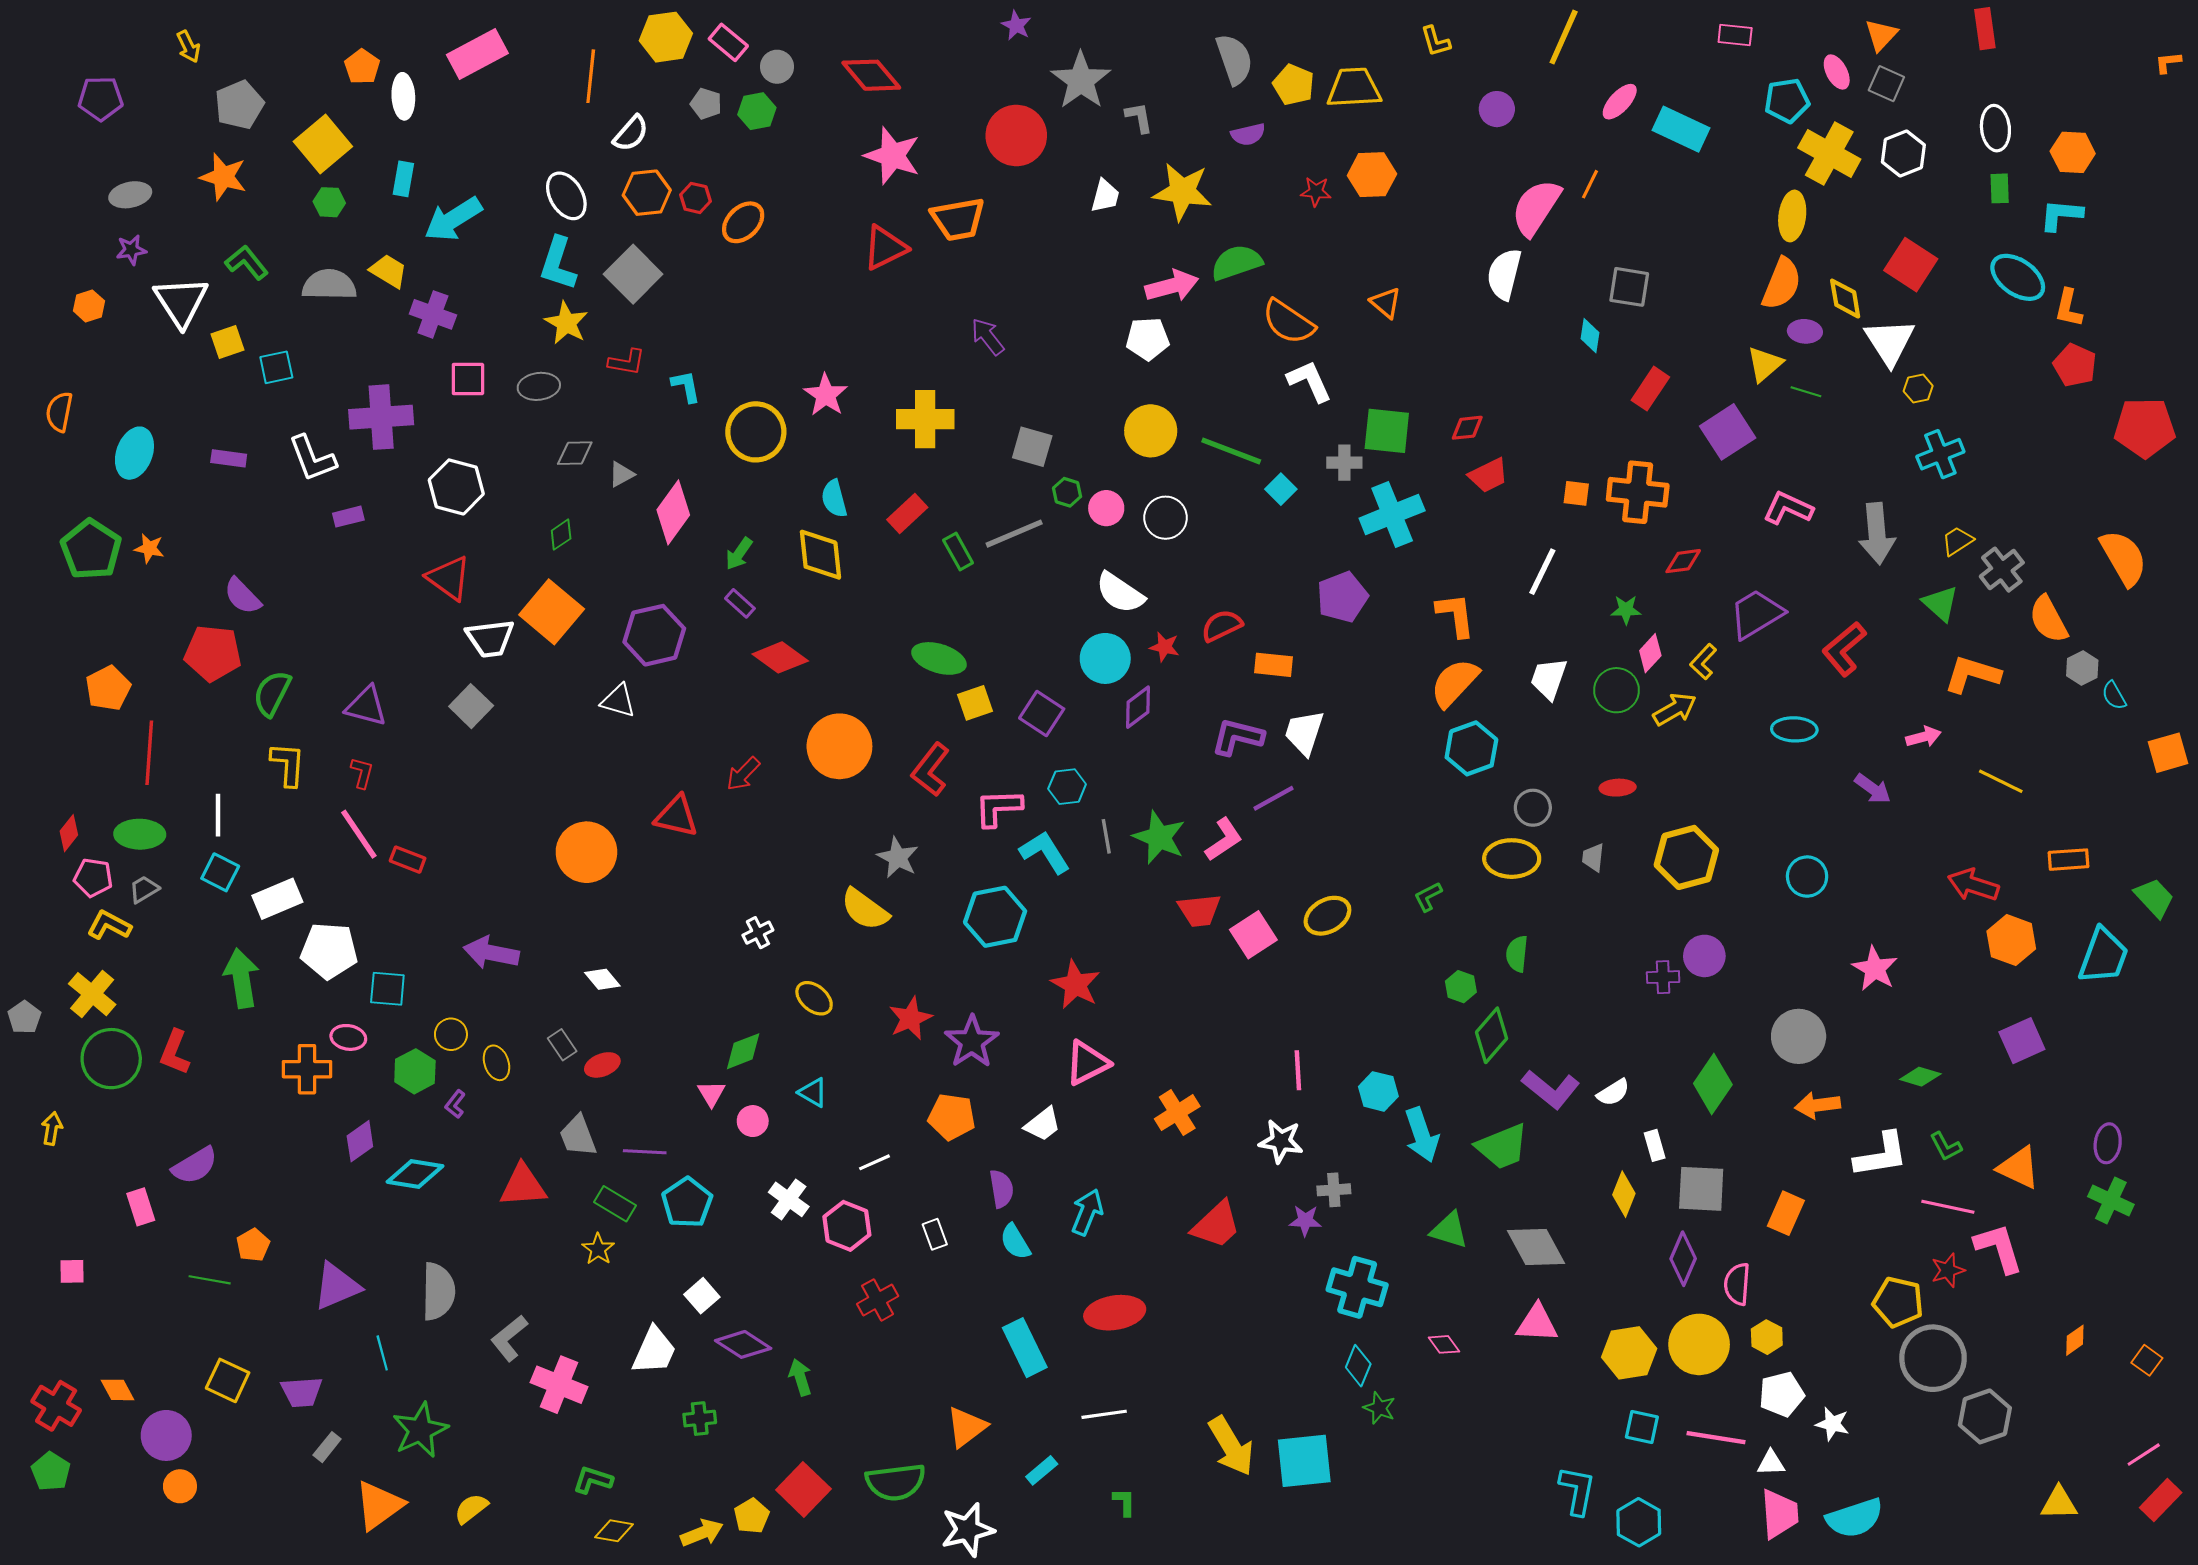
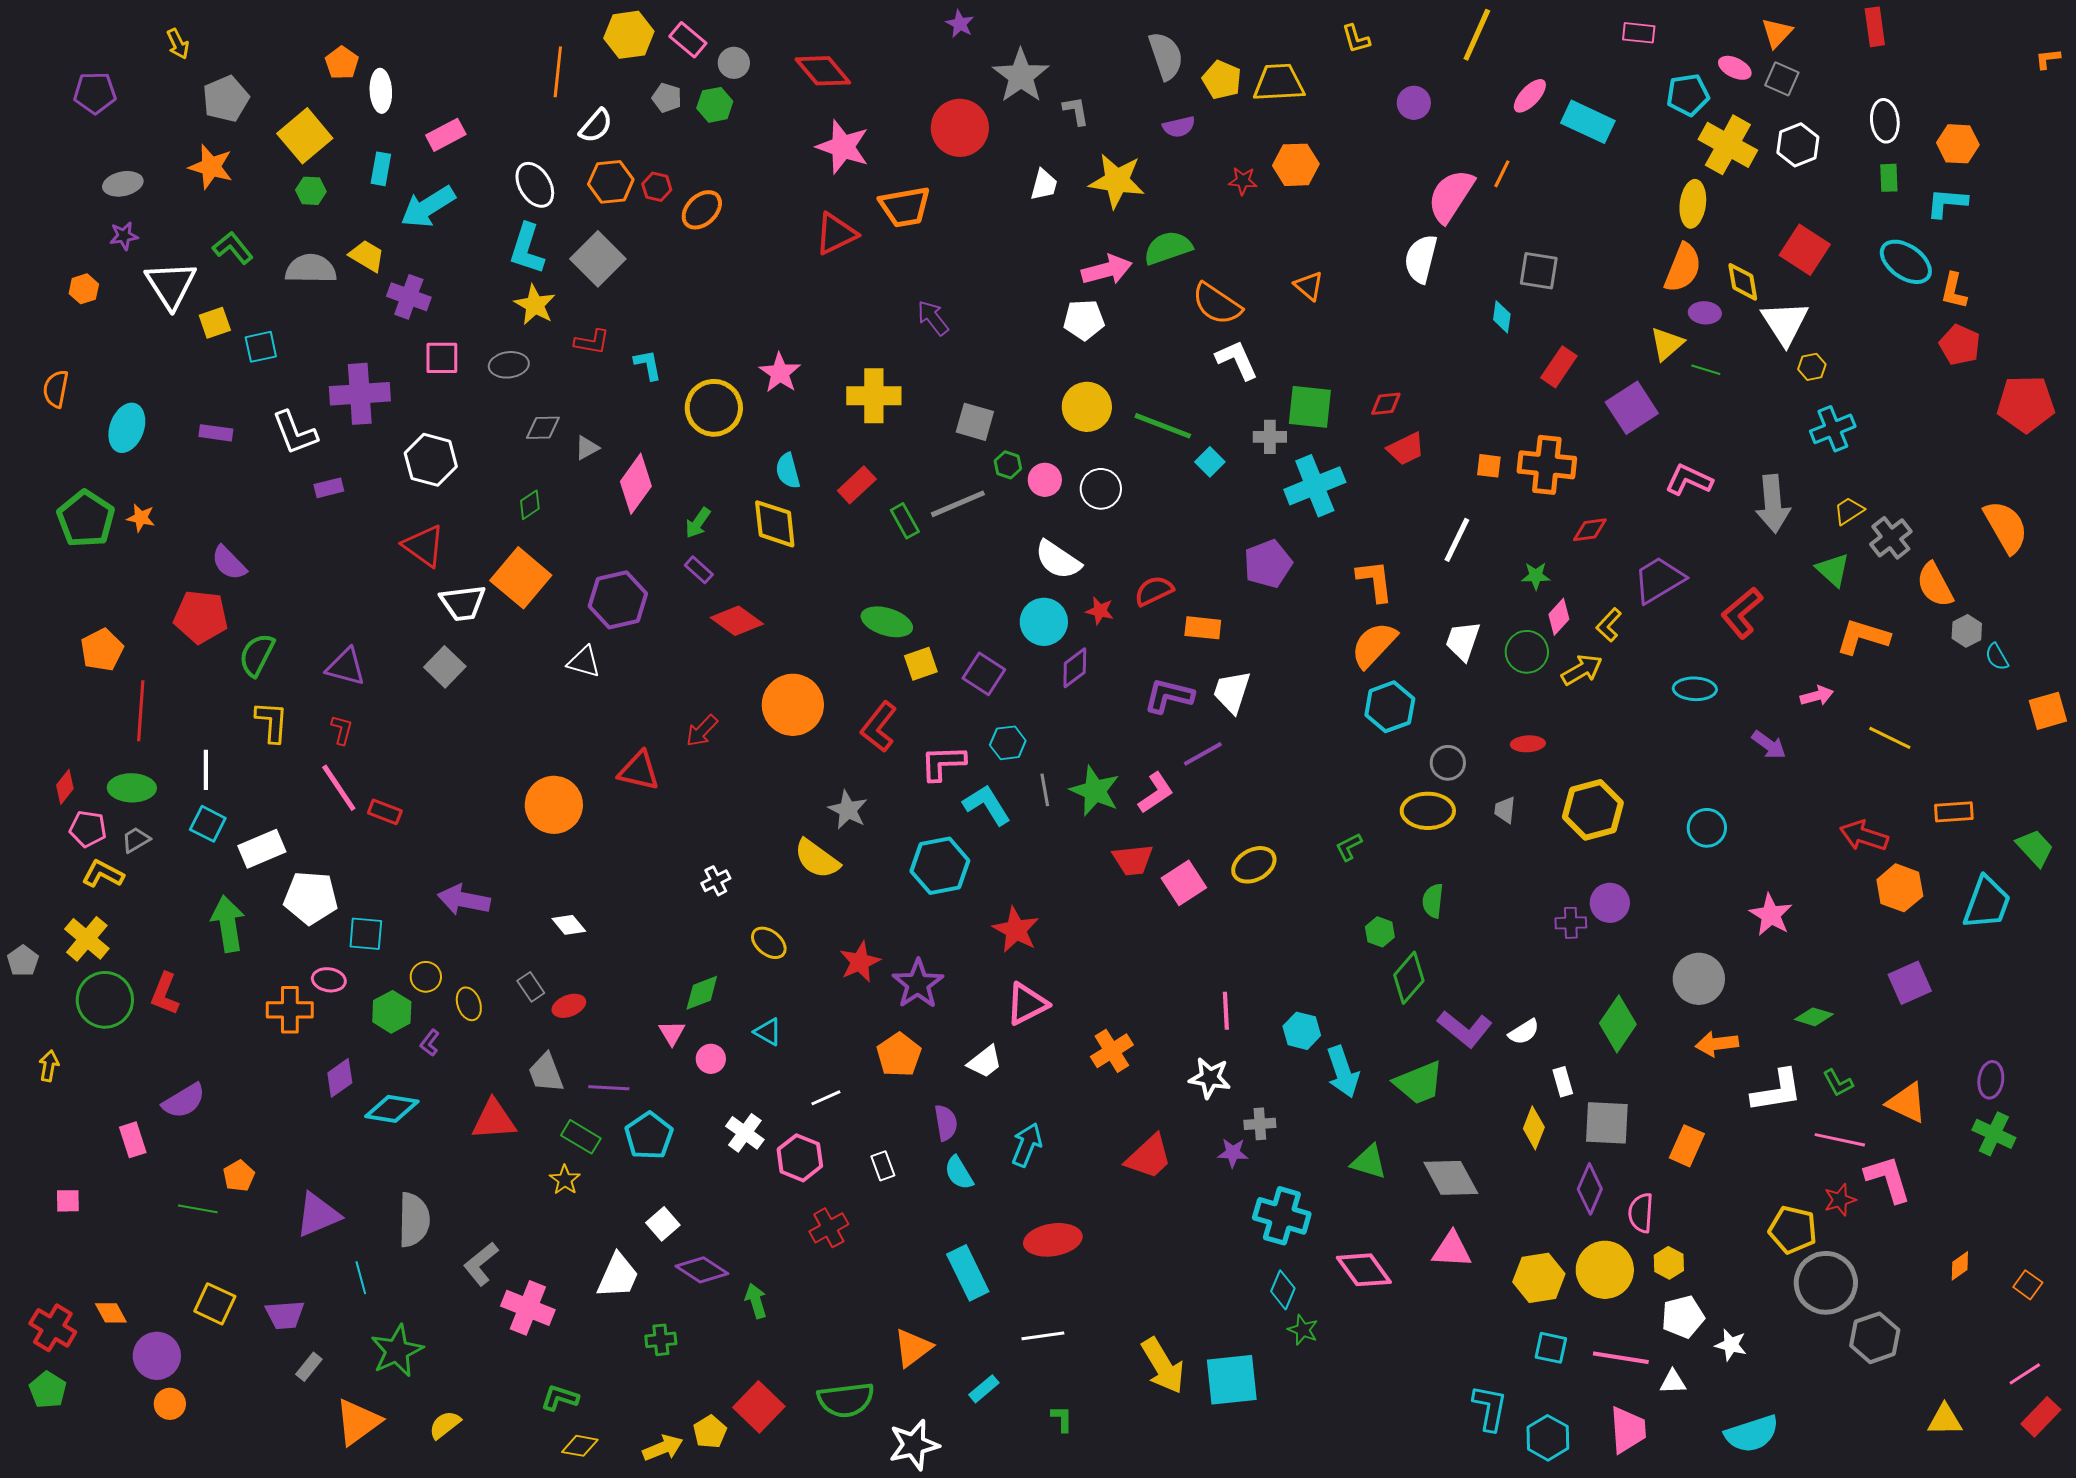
pink rectangle: (477, 54) -> (446, 135), moved, size x0.7
pink ellipse: (1837, 72) -> (1735, 68), turned -36
orange pentagon: (952, 1117) -> (899, 1055), turned 30
pink diamond: (1444, 1344) -> (1364, 1270), size x1.8
pink trapezoid: (1780, 1514) -> (1628, 1430), moved

